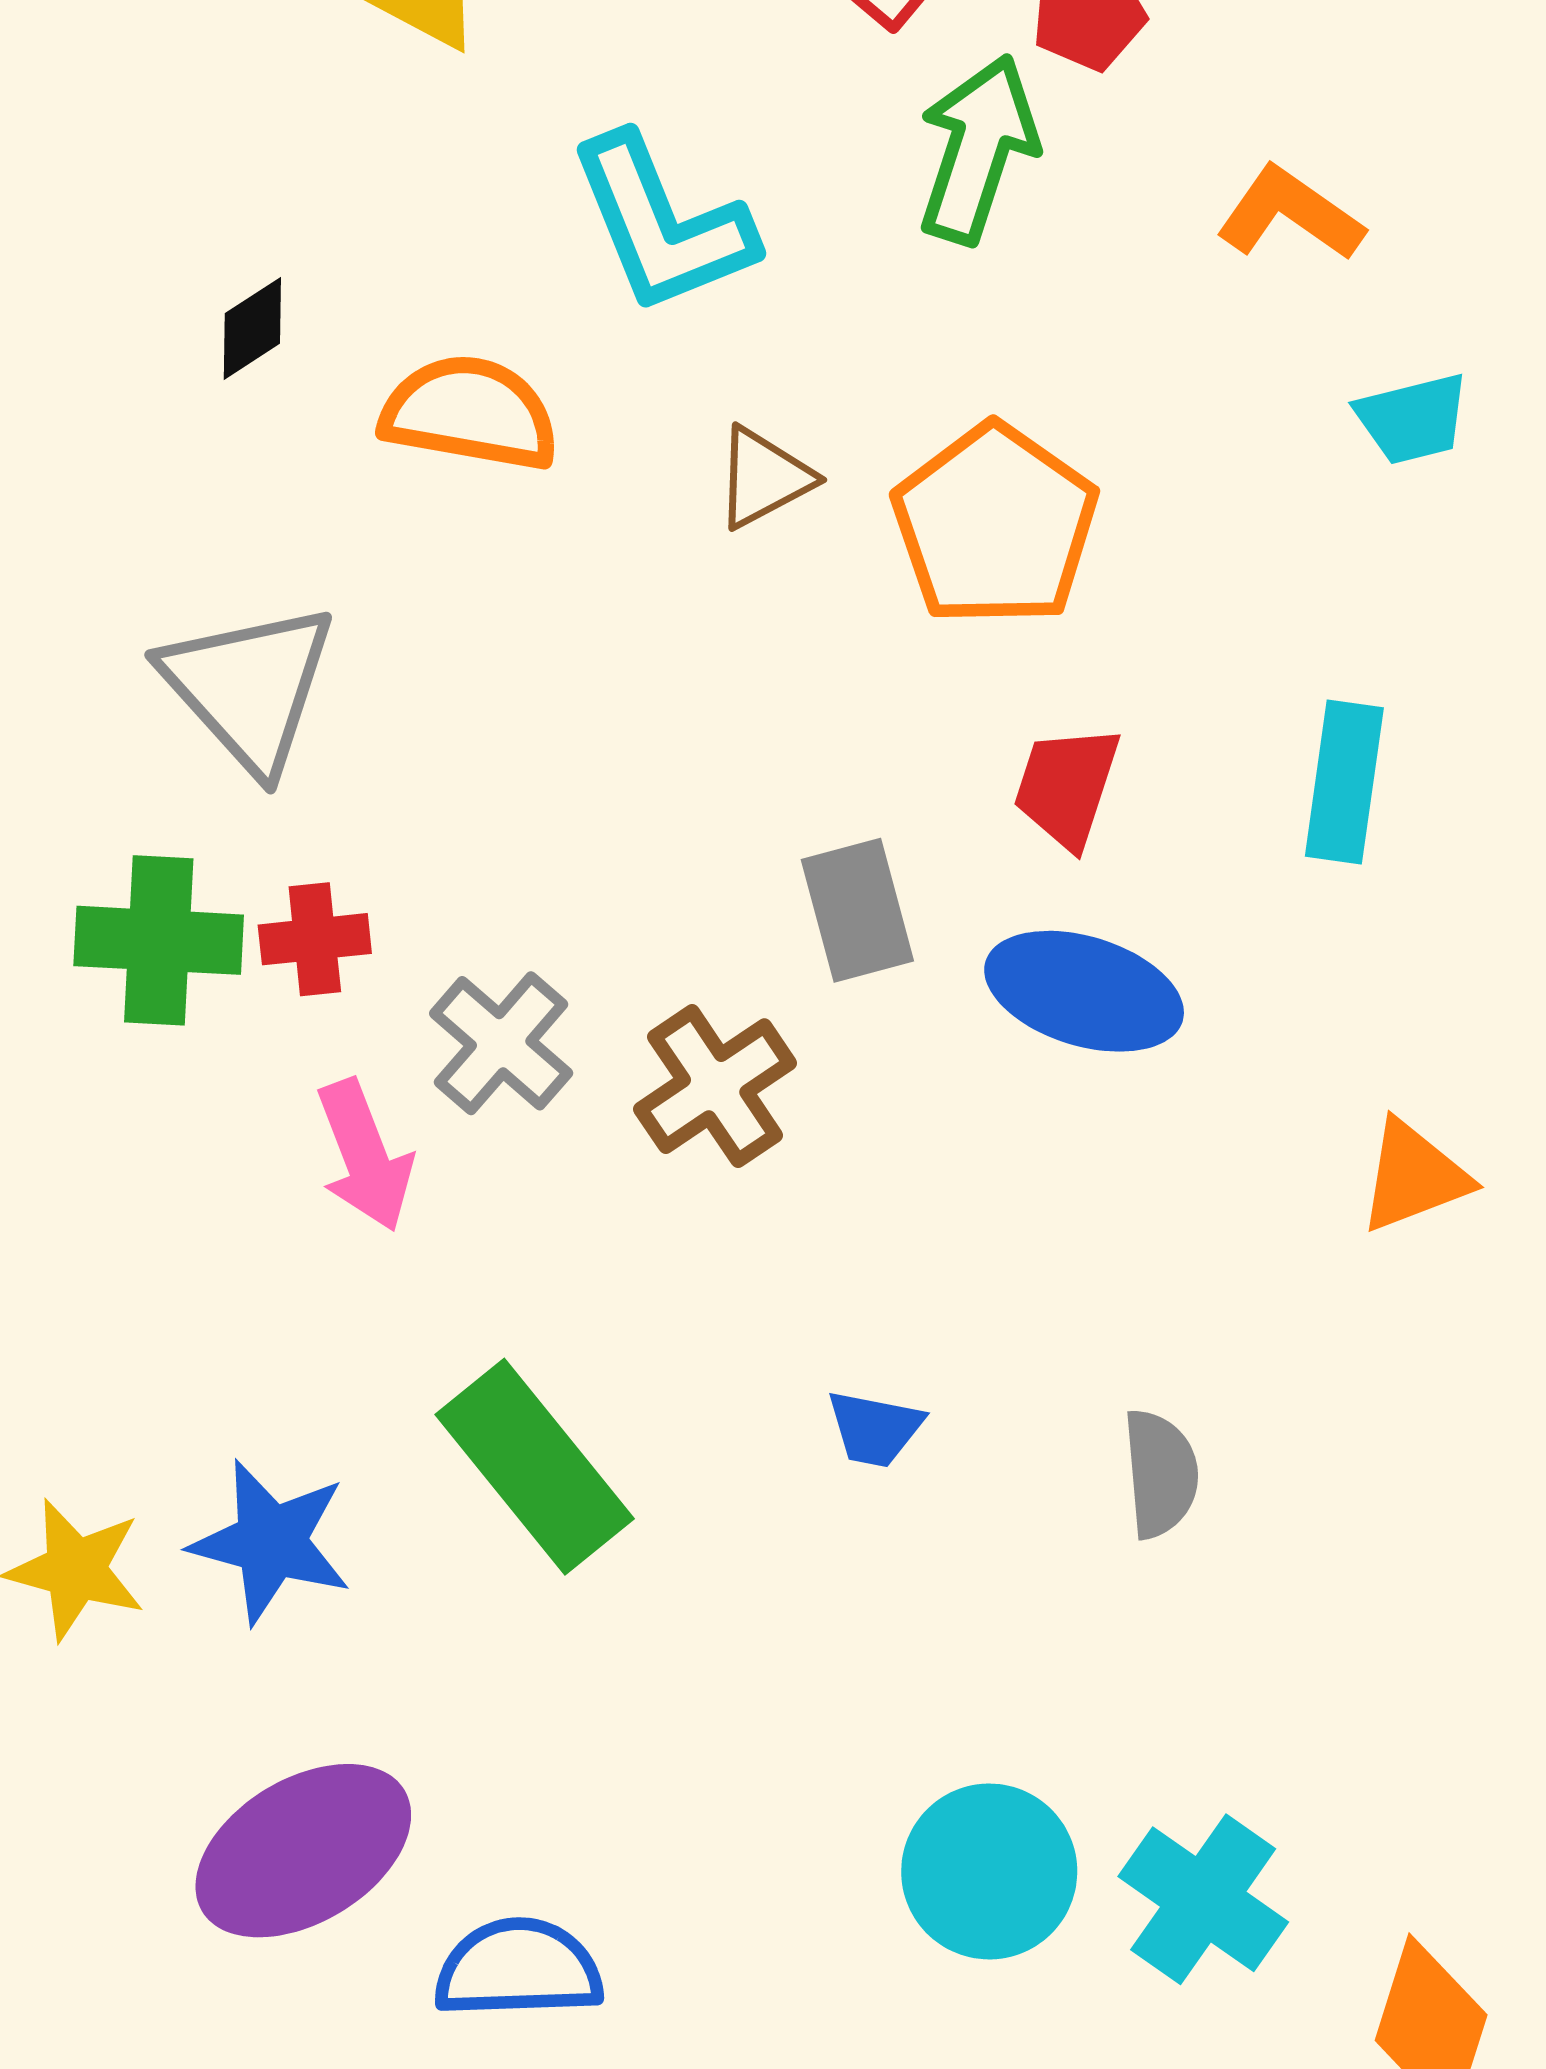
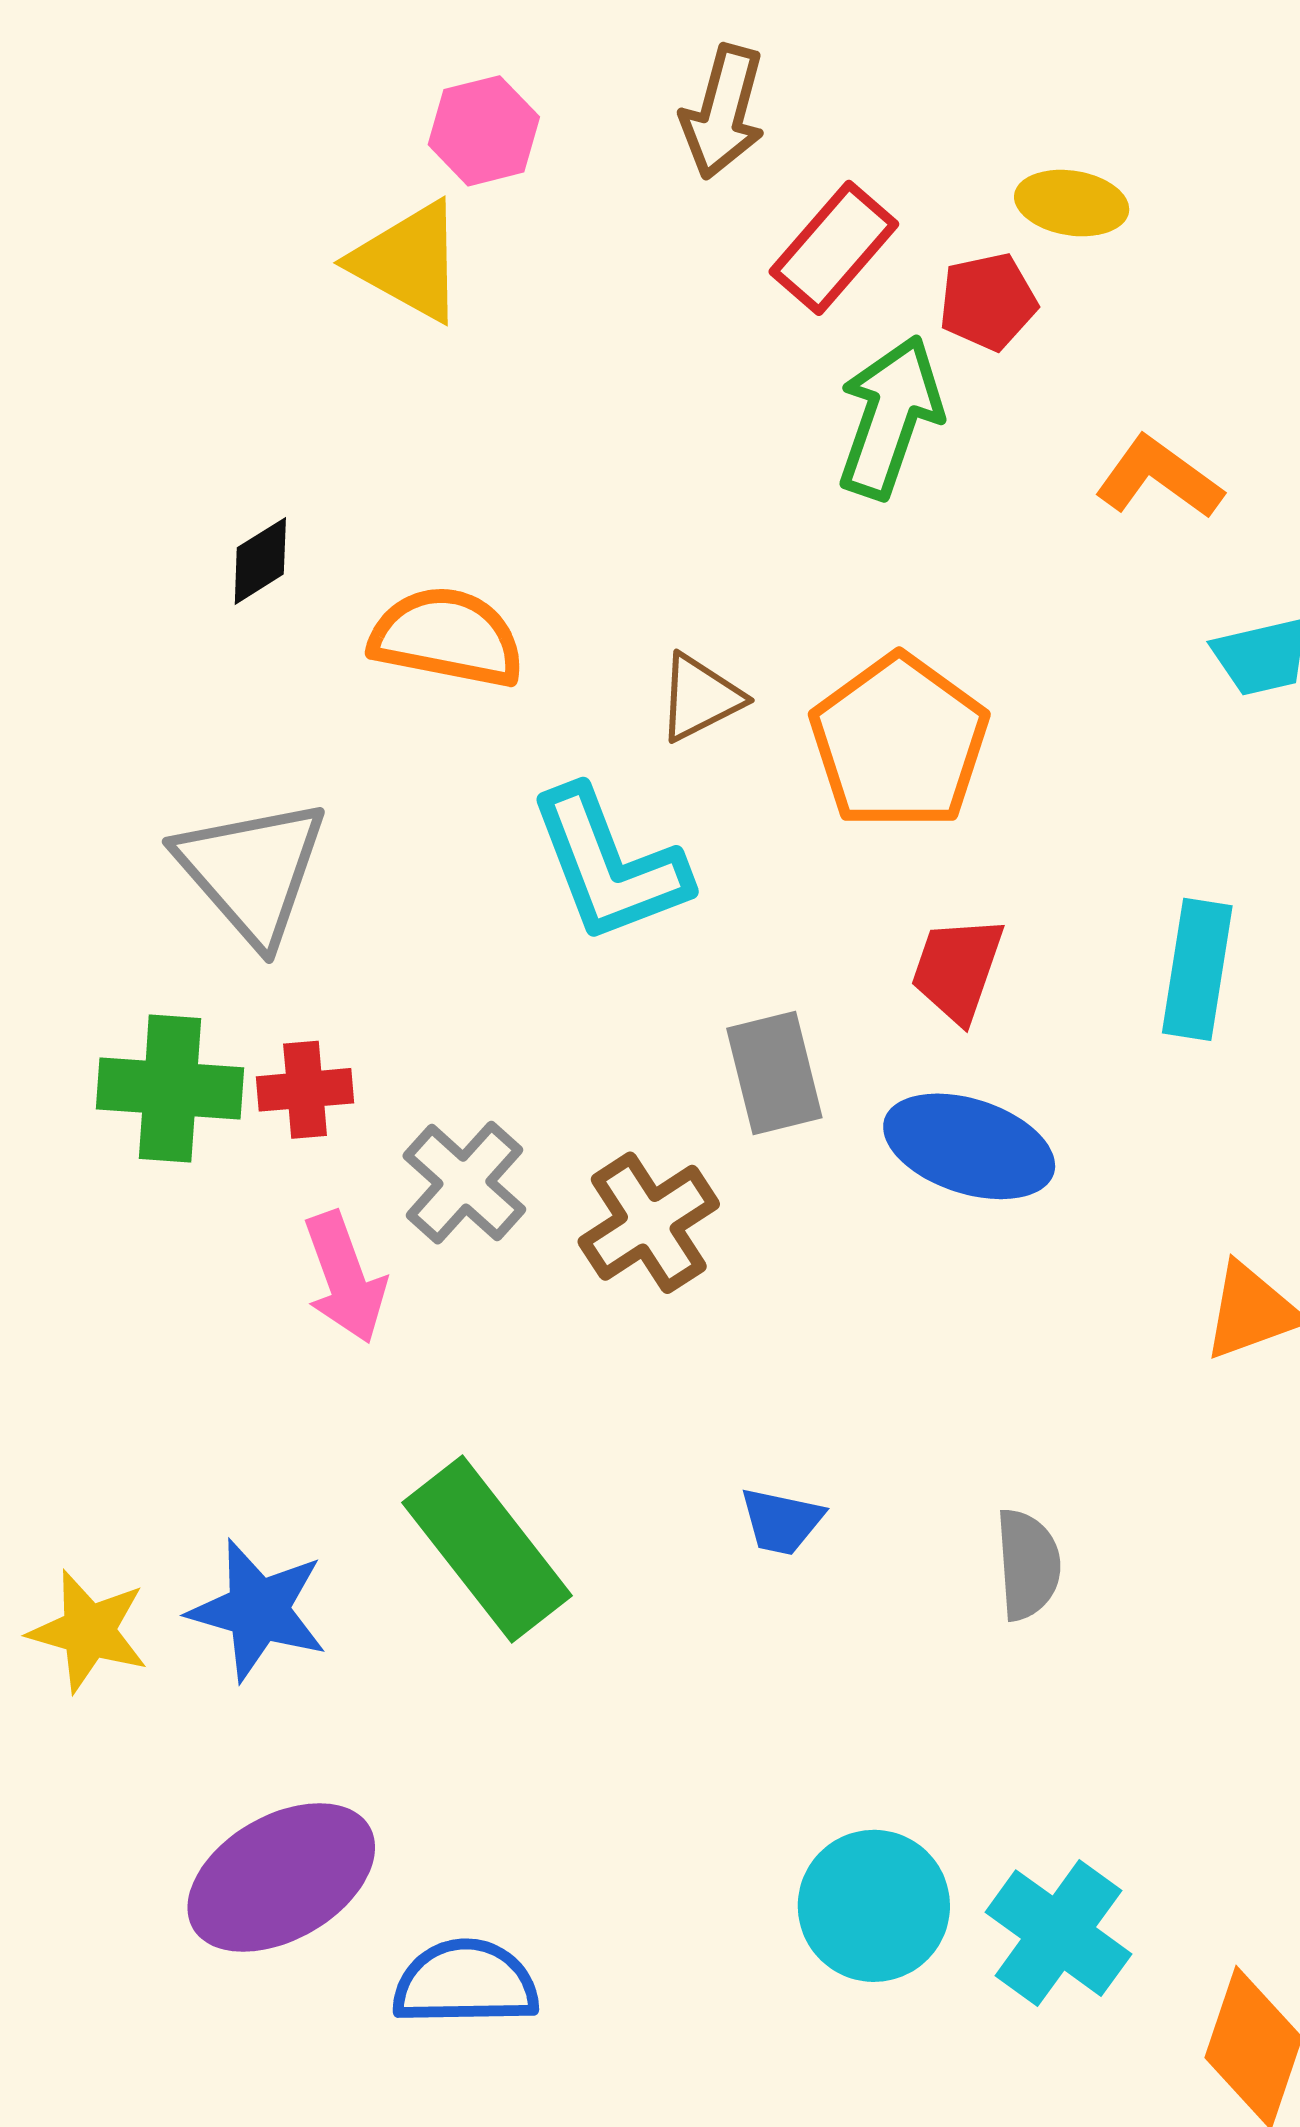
cyan L-shape: (662, 224) -> (609, 865), moved

